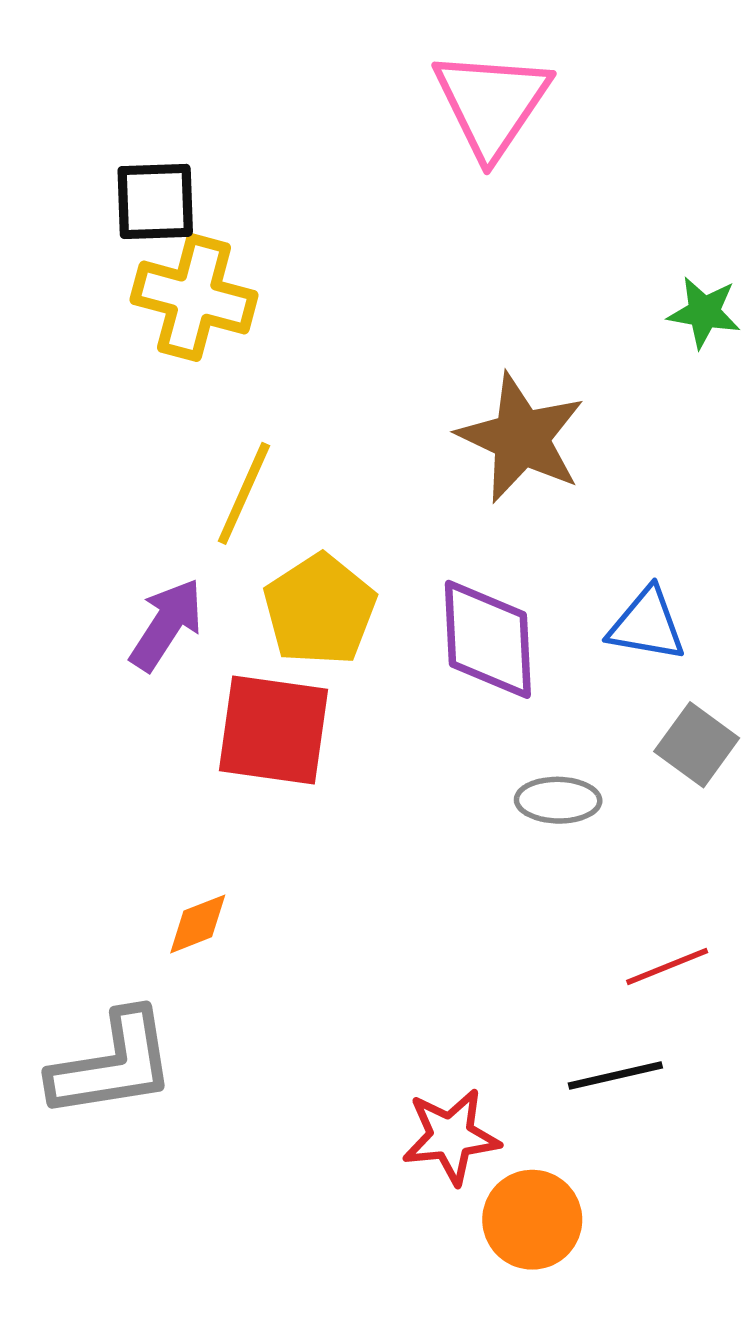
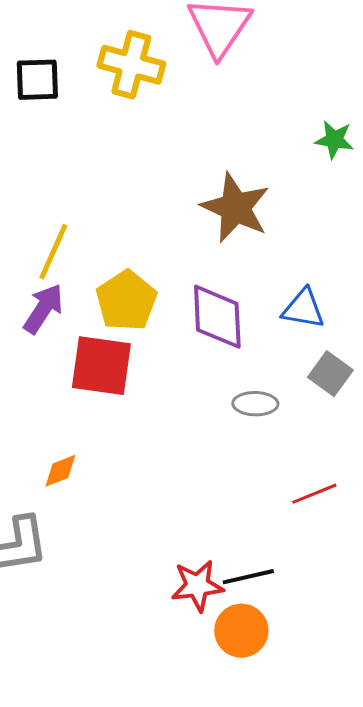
yellow cross: (194, 298) -> (131, 65), moved
yellow line: (244, 493) -> (53, 252), moved
black line: (615, 1076) -> (248, 577), moved

